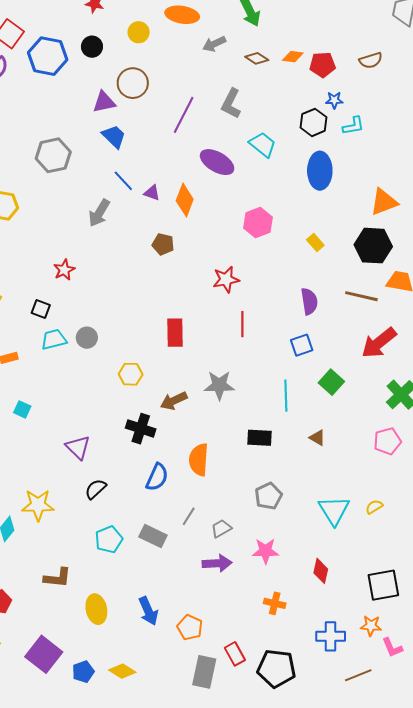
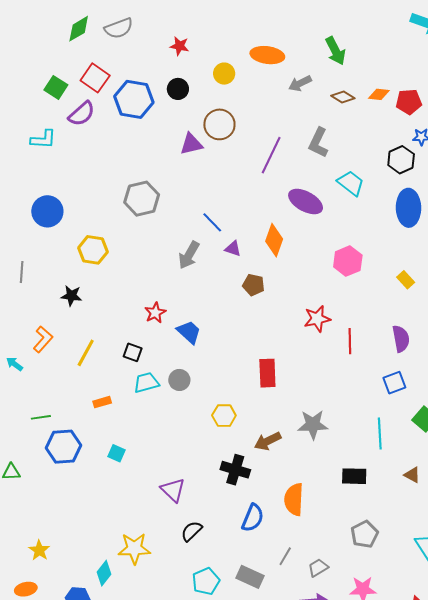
blue trapezoid: (114, 136) -> (189, 332), moved
purple triangle: (152, 193) -> (233, 249), moved
red line: (242, 324) -> (350, 341), moved

